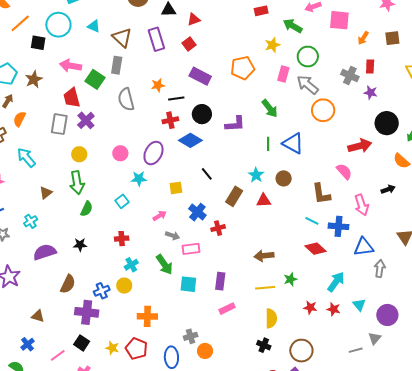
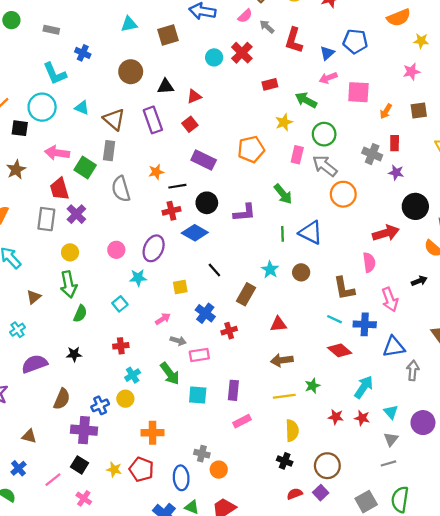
pink semicircle: (344, 171) -> (369, 262), turned 36
red triangle: (264, 200) -> (278, 324), moved
gray cross: (191, 336) -> (202, 454), turned 32
gray triangle: (375, 338) -> (391, 439), moved

